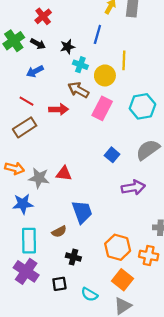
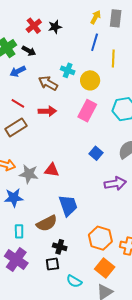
blue line: (97, 34) -> (95, 42), moved
black star: (68, 47) -> (55, 27), moved
yellow line: (124, 60) -> (113, 59), moved
blue arrow: (35, 71) -> (18, 71), moved
brown arrow: (78, 90) -> (48, 83), moved
brown semicircle: (59, 232) -> (47, 223), size x1.5
cyan rectangle: (29, 241) -> (19, 231), size x0.6
black square: (59, 284) -> (52, 264), moved

